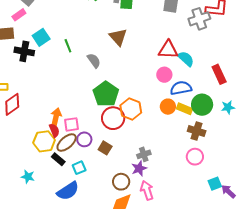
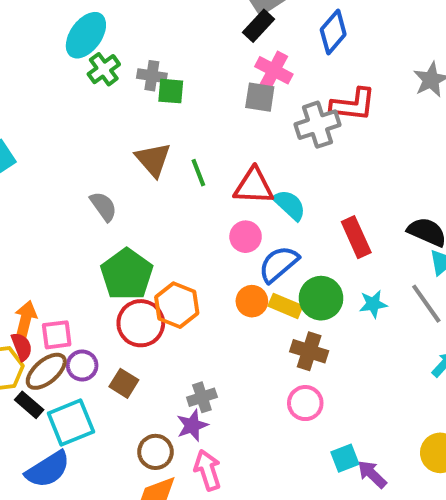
green line: (68, 46) -> (198, 173), moved
blue semicircle: (181, 88) -> (279, 264), turned -30
cyan square: (79, 168) -> (71, 423), size x1.6

